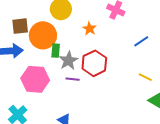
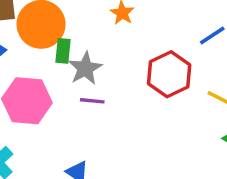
red hexagon: (94, 63) -> (169, 74), moved

